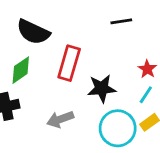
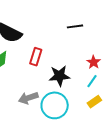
red rectangle: (69, 63) -> (36, 57), size x0.7
cyan circle: (118, 128) -> (55, 105), moved

